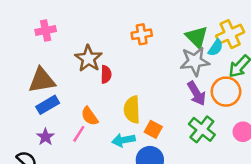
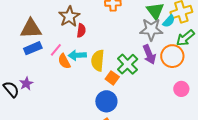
green cross: (202, 129) -> (128, 64), moved
pink line: (79, 134) -> (56, 50), moved
purple star: (45, 137) -> (26, 84), moved
cyan arrow: (123, 140) -> (77, 55), moved

